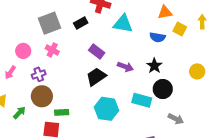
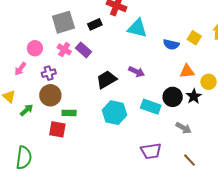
orange triangle: (165, 12) -> (187, 71), moved
purple rectangle: (97, 51) -> (83, 50), moved
black star: (154, 66) -> (194, 96), moved

